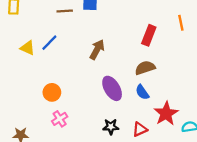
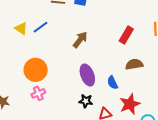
brown semicircle: (145, 68) -> (134, 64), moved
orange circle: (52, 92) -> (36, 70), size x1.5
black star: (111, 127) -> (86, 101), moved

